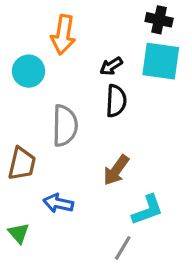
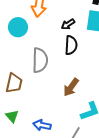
blue arrow: (58, 203) -> (42, 125), moved
green triangle: (19, 233) -> (12, 116), moved

